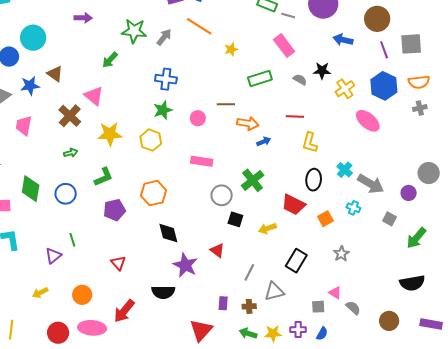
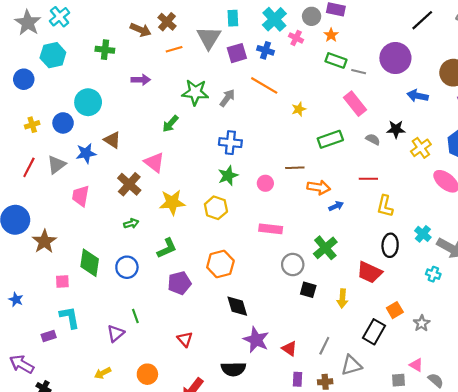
orange square: (325, 219) -> (395, 310), moved
yellow arrow: (267, 228) -> (342, 298), turned -66
red triangle: (217, 250) -> (289, 349), moved

